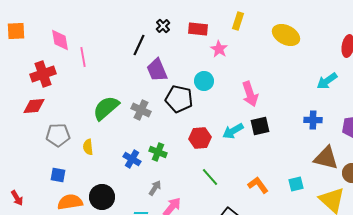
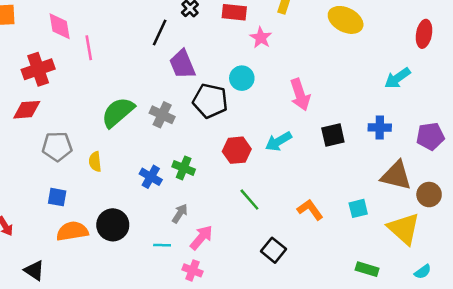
black square: (260, 126) -> (333, 135), moved

